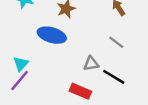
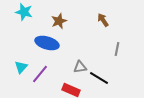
gray line: (116, 42) -> (117, 49), moved, turned 64
purple line: (20, 80) -> (40, 74), moved

